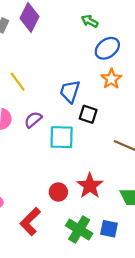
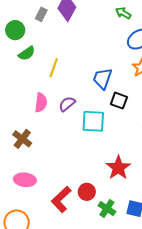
yellow line: (18, 82) -> (54, 68), turned 54
red circle: (58, 192) -> (87, 192), moved
green cross: (79, 230) -> (107, 209), size x0.7

